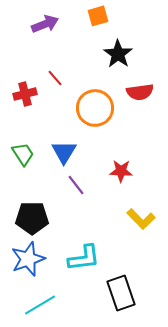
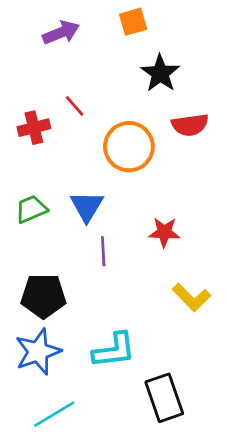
green trapezoid: (23, 154) -> (31, 209), turned -80
purple line: (76, 185) -> (103, 251), turned 35

